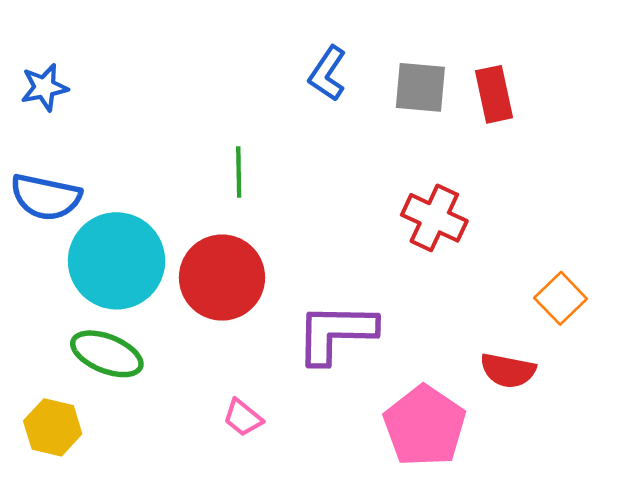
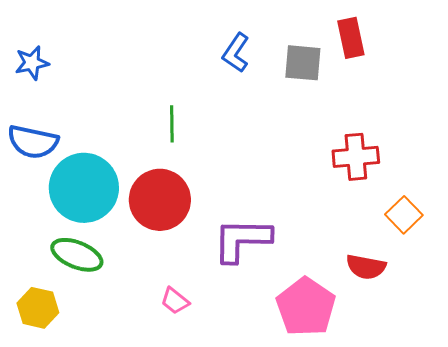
red rectangle: (494, 94) -> (351, 38), moved
red cross: (434, 218) -> (356, 157), moved, turned -30

